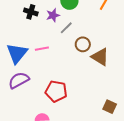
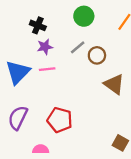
purple star: (53, 15) -> (45, 47), moved
brown circle: (83, 44) -> (97, 55), moved
purple semicircle: (19, 80) -> (18, 118), moved, turned -40

